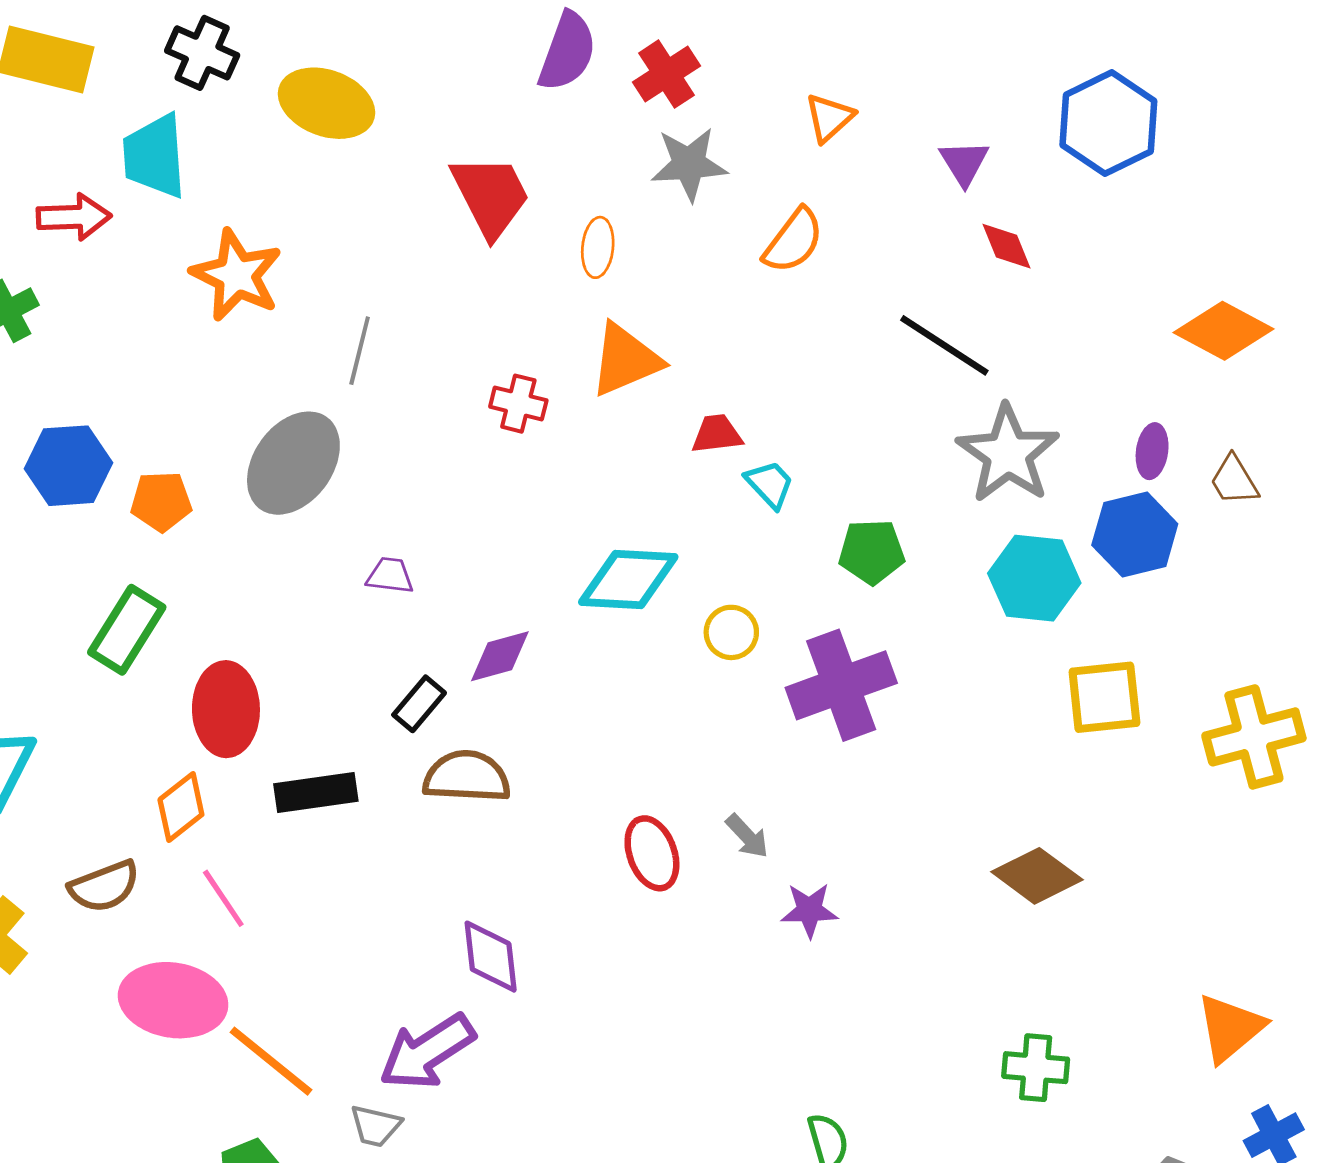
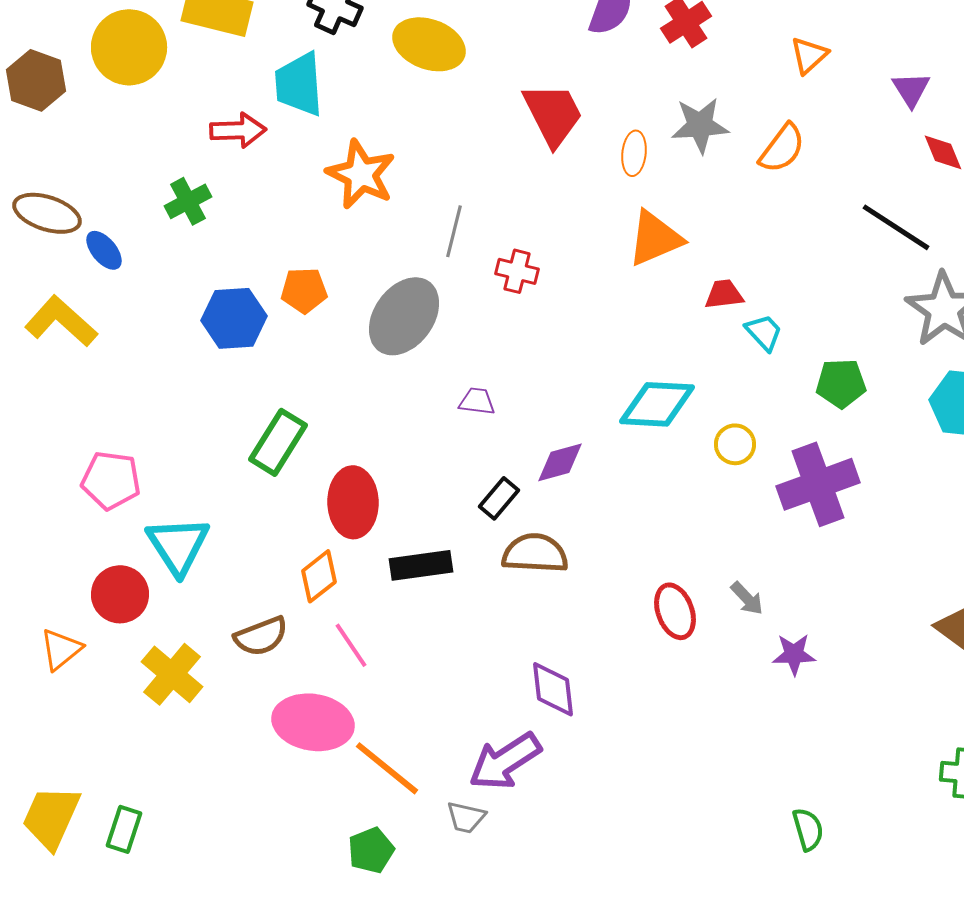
gray star: (689, 164) -> (700, 125), moved
red cross: (518, 404) -> (517, 271), moved
orange pentagon: (161, 501) -> (304, 290), moved

